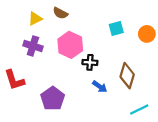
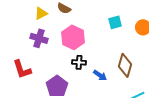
black cross: (90, 62) -> (79, 62), moved

